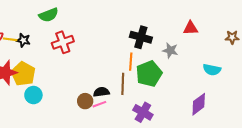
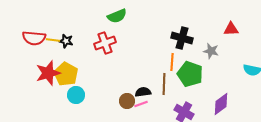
green semicircle: (49, 15) -> (117, 16), moved
green pentagon: (149, 74) -> (190, 74), turned -30
purple diamond: (199, 104) -> (221, 104), moved

